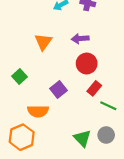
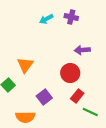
purple arrow: (80, 39) -> (82, 50), moved
orange triangle: (43, 42) -> (25, 65), moved

